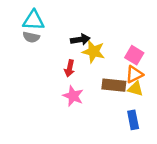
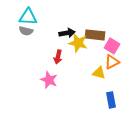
brown rectangle: (114, 85) -> (95, 35), moved
yellow triangle: (135, 89) -> (99, 73), moved
pink star: (73, 96) -> (49, 80), moved

